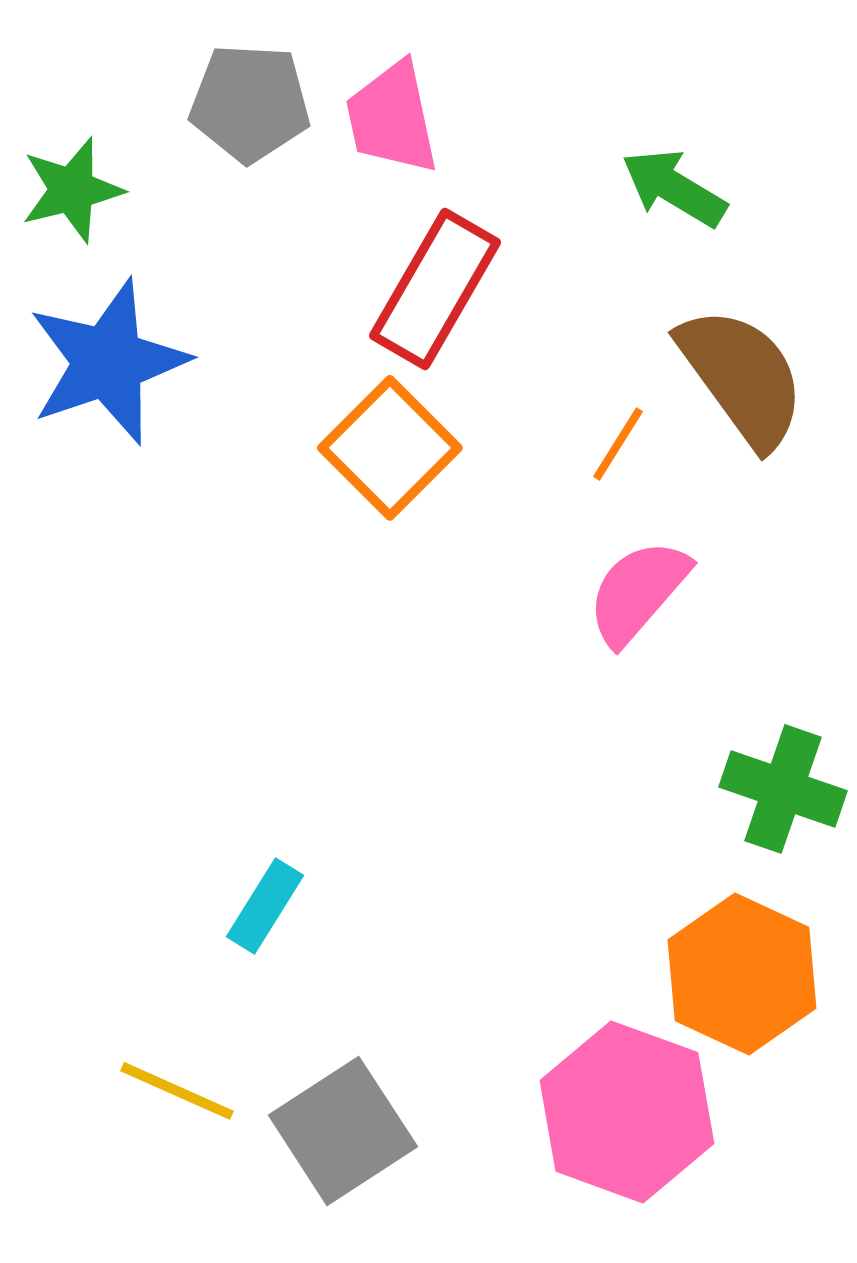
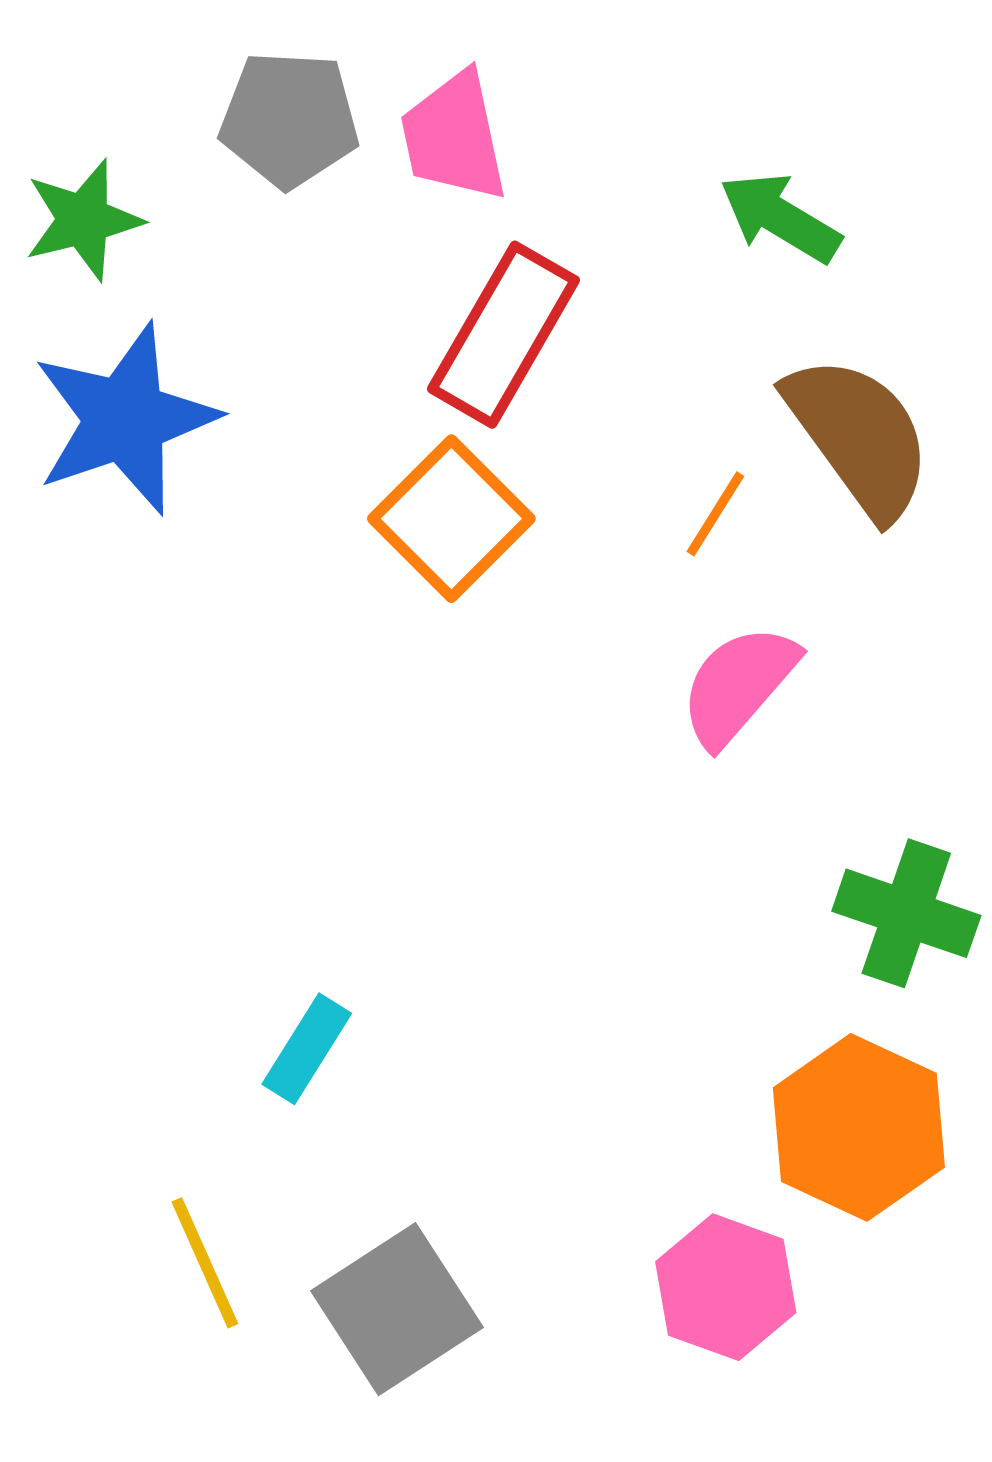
yellow line: (177, 1091) -> (205, 1263), turned 42
pink hexagon: (627, 1112) -> (726, 1287), size x0.7

